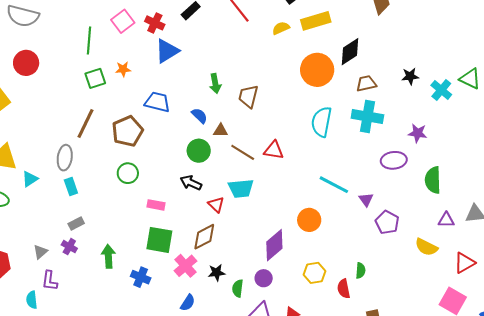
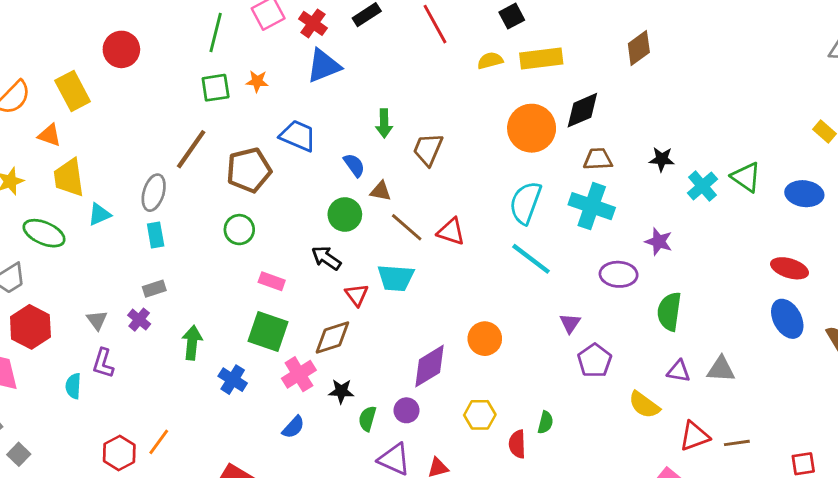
cyan line: (334, 185) -> (531, 259), moved
gray triangle: (40, 252) -> (97, 320), turned -35

